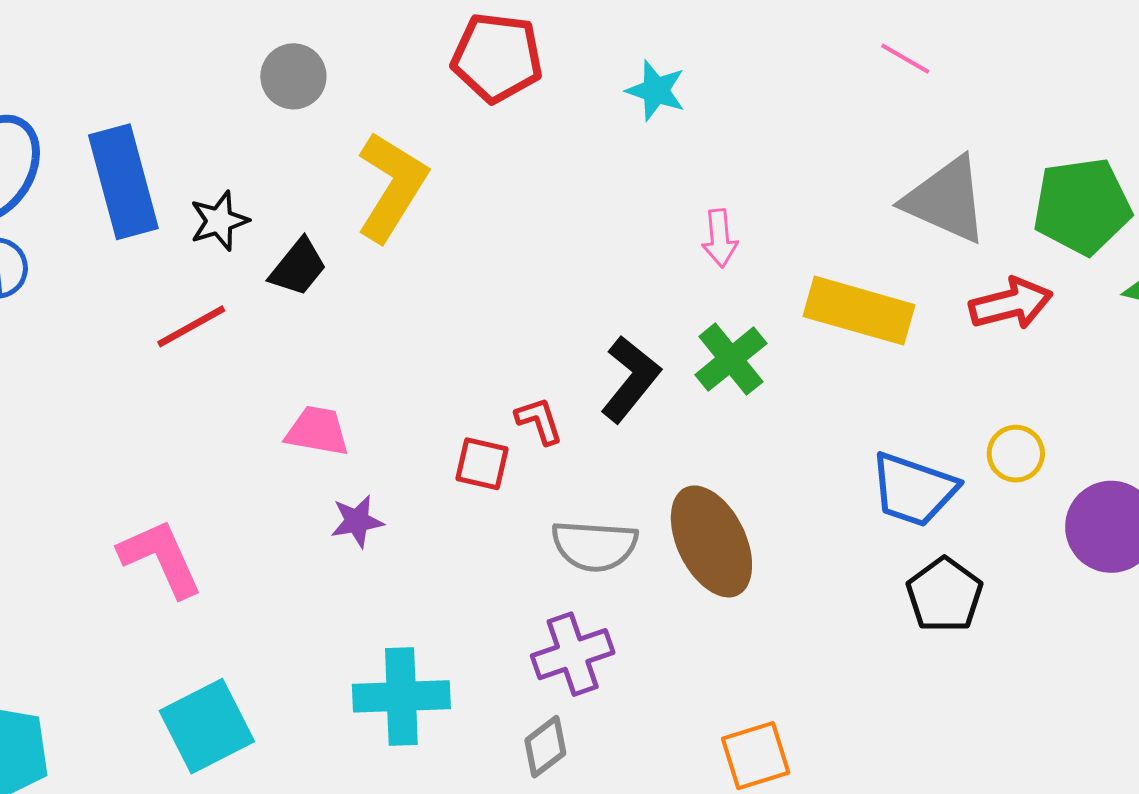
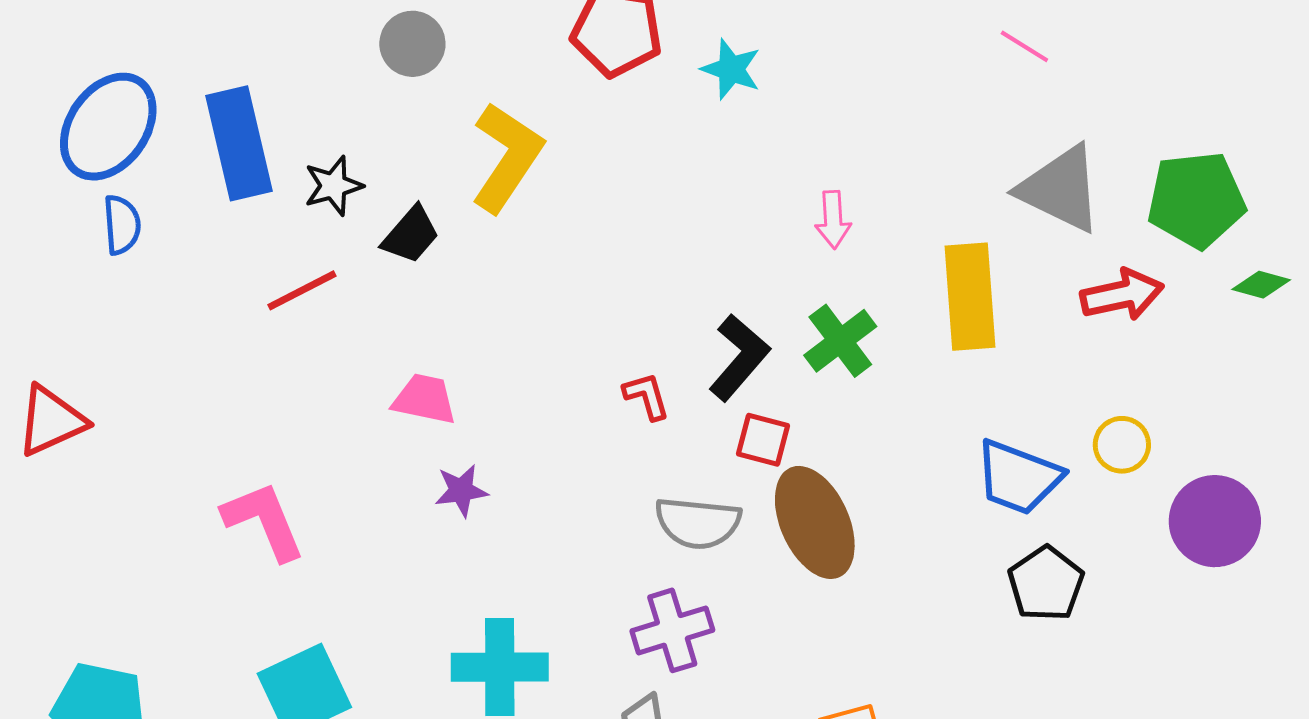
cyan star: (656, 90) -> (731, 69), moved
yellow rectangle: (859, 311) -> (970, 297), turned 68
red square: (482, 464) -> (763, 440), moved

